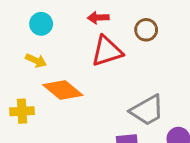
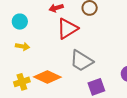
orange diamond: (63, 90) -> (47, 77), moved
gray trapezoid: (147, 110) -> (81, 61), moved, turned 75

